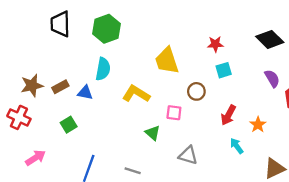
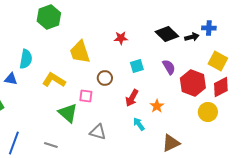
green hexagon: (106, 29) -> (49, 17), moved
cyan square: (224, 70) -> (137, 66), moved
green triangle: (153, 133) -> (68, 113), size x1.5

